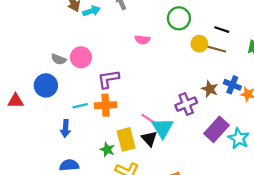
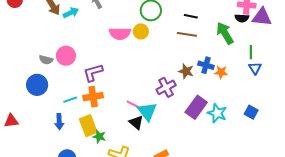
pink semicircle: (142, 40) -> (120, 34), size x1.5
yellow circle: (199, 44) -> (141, 31), moved
red triangle: (16, 101) -> (11, 121), moved
yellow rectangle: (126, 139) -> (88, 126), moved

